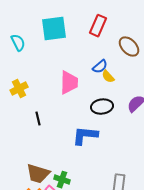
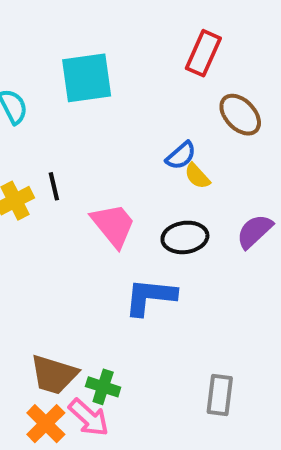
red rectangle: (98, 26) -> (203, 53), moved
pink trapezoid: (69, 83) -> (113, 225), moved, turned -40
black line: (38, 119) -> (54, 186), moved

